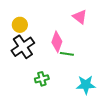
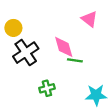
yellow circle: (20, 25) -> (13, 28), moved
pink diamond: (57, 42) -> (64, 47), turned -35

